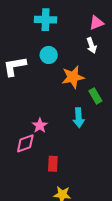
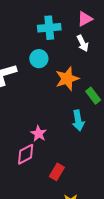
cyan cross: (46, 20) -> (49, 28), moved
red rectangle: (53, 164) -> (57, 172), turned 35

